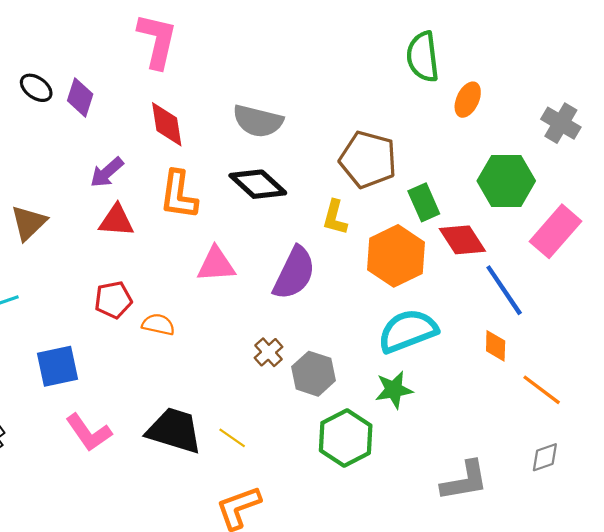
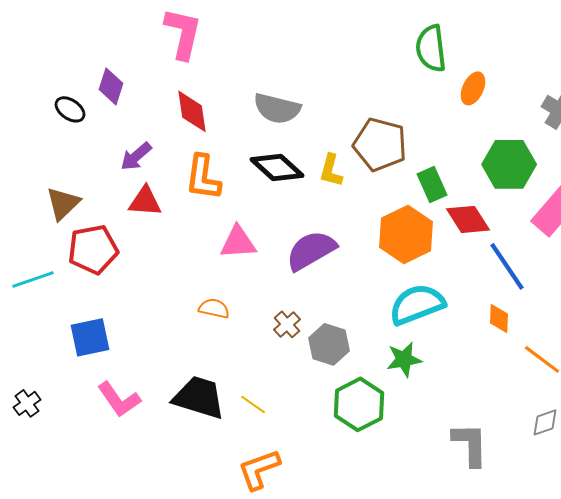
black ellipse: (36, 88) -> (70, 109), moved
yellow L-shape: (335, 217) -> (331, 170), moved
purple semicircle: (294, 273) -> (311, 250), turned -146
red pentagon: (113, 300) -> (93, 249), moved, size x1.4
orange semicircle: (158, 324) -> (214, 308), moved
gray L-shape: (464, 481) -> (470, 444), turned -81

